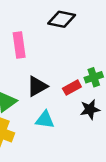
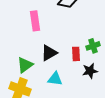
red rectangle: (72, 88) -> (76, 54), turned -64

